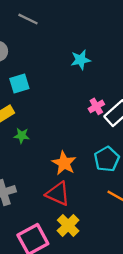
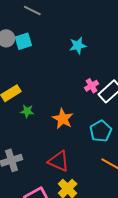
cyan square: (19, 84) -> (23, 41), moved
orange star: (64, 163) -> (63, 119), moved

